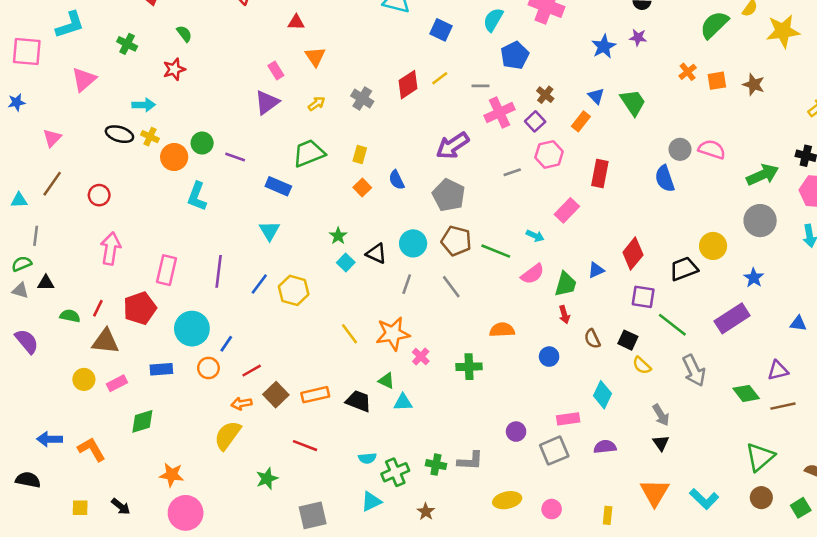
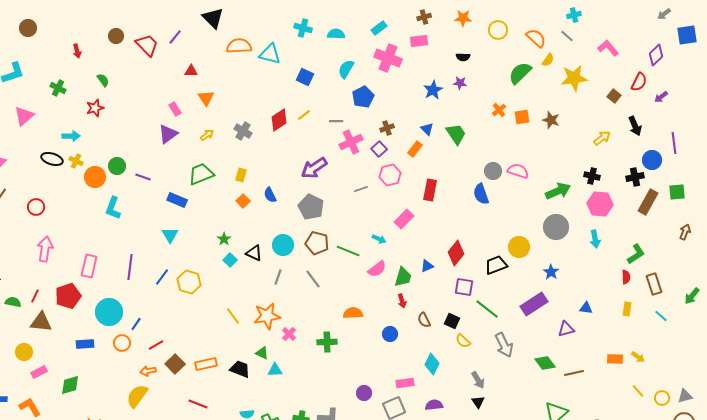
brown cross: (545, 95) -> (387, 128), turned 32
purple triangle: (778, 371) -> (566, 329), moved
pink rectangle: (117, 383) -> (39, 372), moved

